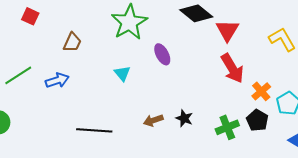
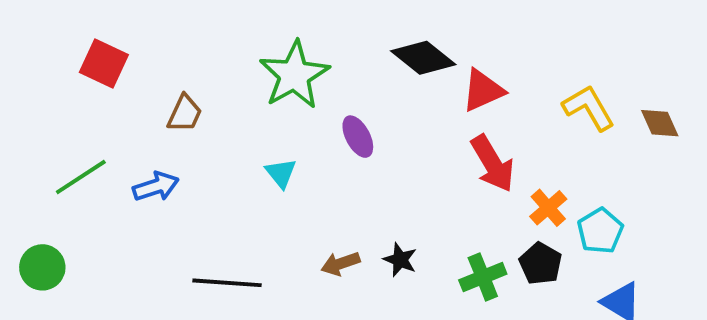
red square: (30, 16) -> (104, 63), size x1.4
red triangle: (227, 30) -> (483, 90), turned 35

